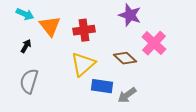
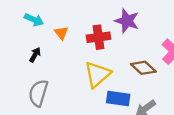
purple star: (130, 15) -> (127, 21), moved
orange triangle: (50, 26) -> (61, 33), size x0.6

